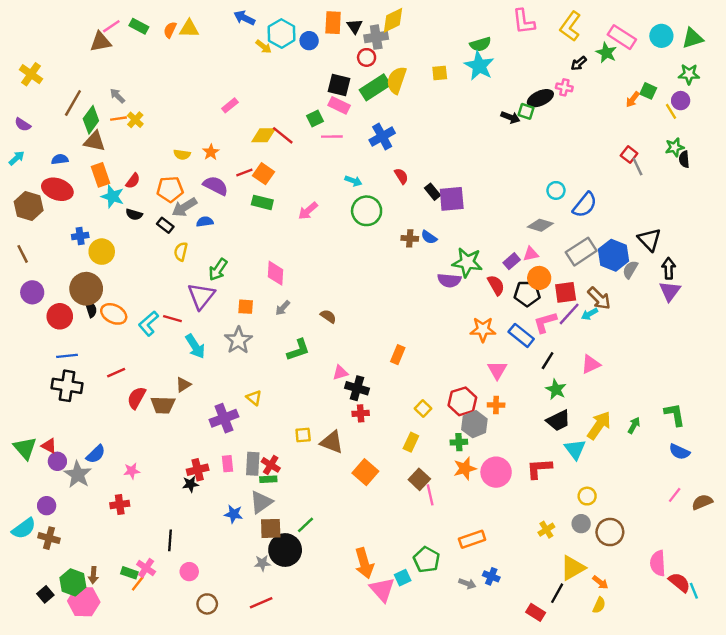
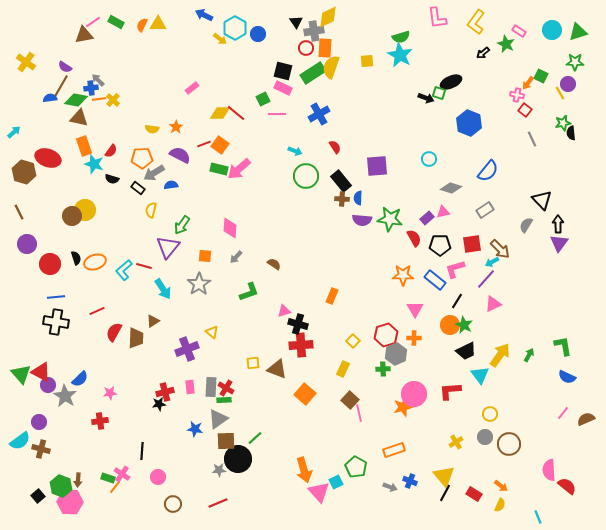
orange rectangle: (333, 23) -> (325, 48), moved
pink rectangle: (622, 37) -> (519, 31), size x0.6
pink cross: (564, 87) -> (517, 95), moved
green diamond: (91, 120) -> (76, 100), turned 65
purple semicircle: (23, 125) -> (65, 67), moved
red square: (629, 155) -> (525, 110), moved
blue semicircle: (60, 159) -> (50, 98), moved
cyan circle: (556, 190) -> (429, 159), moved
black rectangle: (433, 192) -> (341, 181), moved, size x1.5
pink arrow: (308, 211) -> (239, 169), moved, size x1.4
blue cross: (80, 236) -> (91, 88), moved
blue semicircle: (429, 237) -> (358, 198), turned 56
gray rectangle: (581, 252) -> (485, 210), size x0.7
blue hexagon: (613, 255) -> (469, 123), moved
orange circle: (539, 278) -> (450, 325), moved
purple semicircle: (449, 280) -> (362, 220), moved
brown circle: (86, 289) -> (72, 216), moved, size x0.7
orange ellipse: (114, 314) -> (95, 262), turned -45
purple line: (569, 314) -> (486, 279), moved
brown trapezoid: (163, 405) -> (136, 338), turned -90
red cross: (361, 413) -> (301, 345), size x1.6
red triangle: (49, 446) -> (41, 372), size x1.5
orange star: (465, 469) -> (403, 407), moved
yellow triangle: (573, 568) -> (444, 476), moved, turned -40
cyan line: (694, 591) -> (538, 517), moved
black line: (557, 593) -> (445, 493), moved
red rectangle: (536, 612) -> (474, 494), moved

